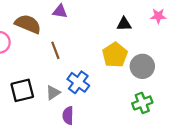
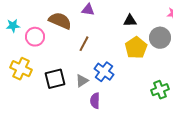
black triangle: (124, 24) -> (130, 21), moved
brown line: (55, 50) -> (84, 44), turned 49
gray circle: (142, 66) -> (160, 38), moved

